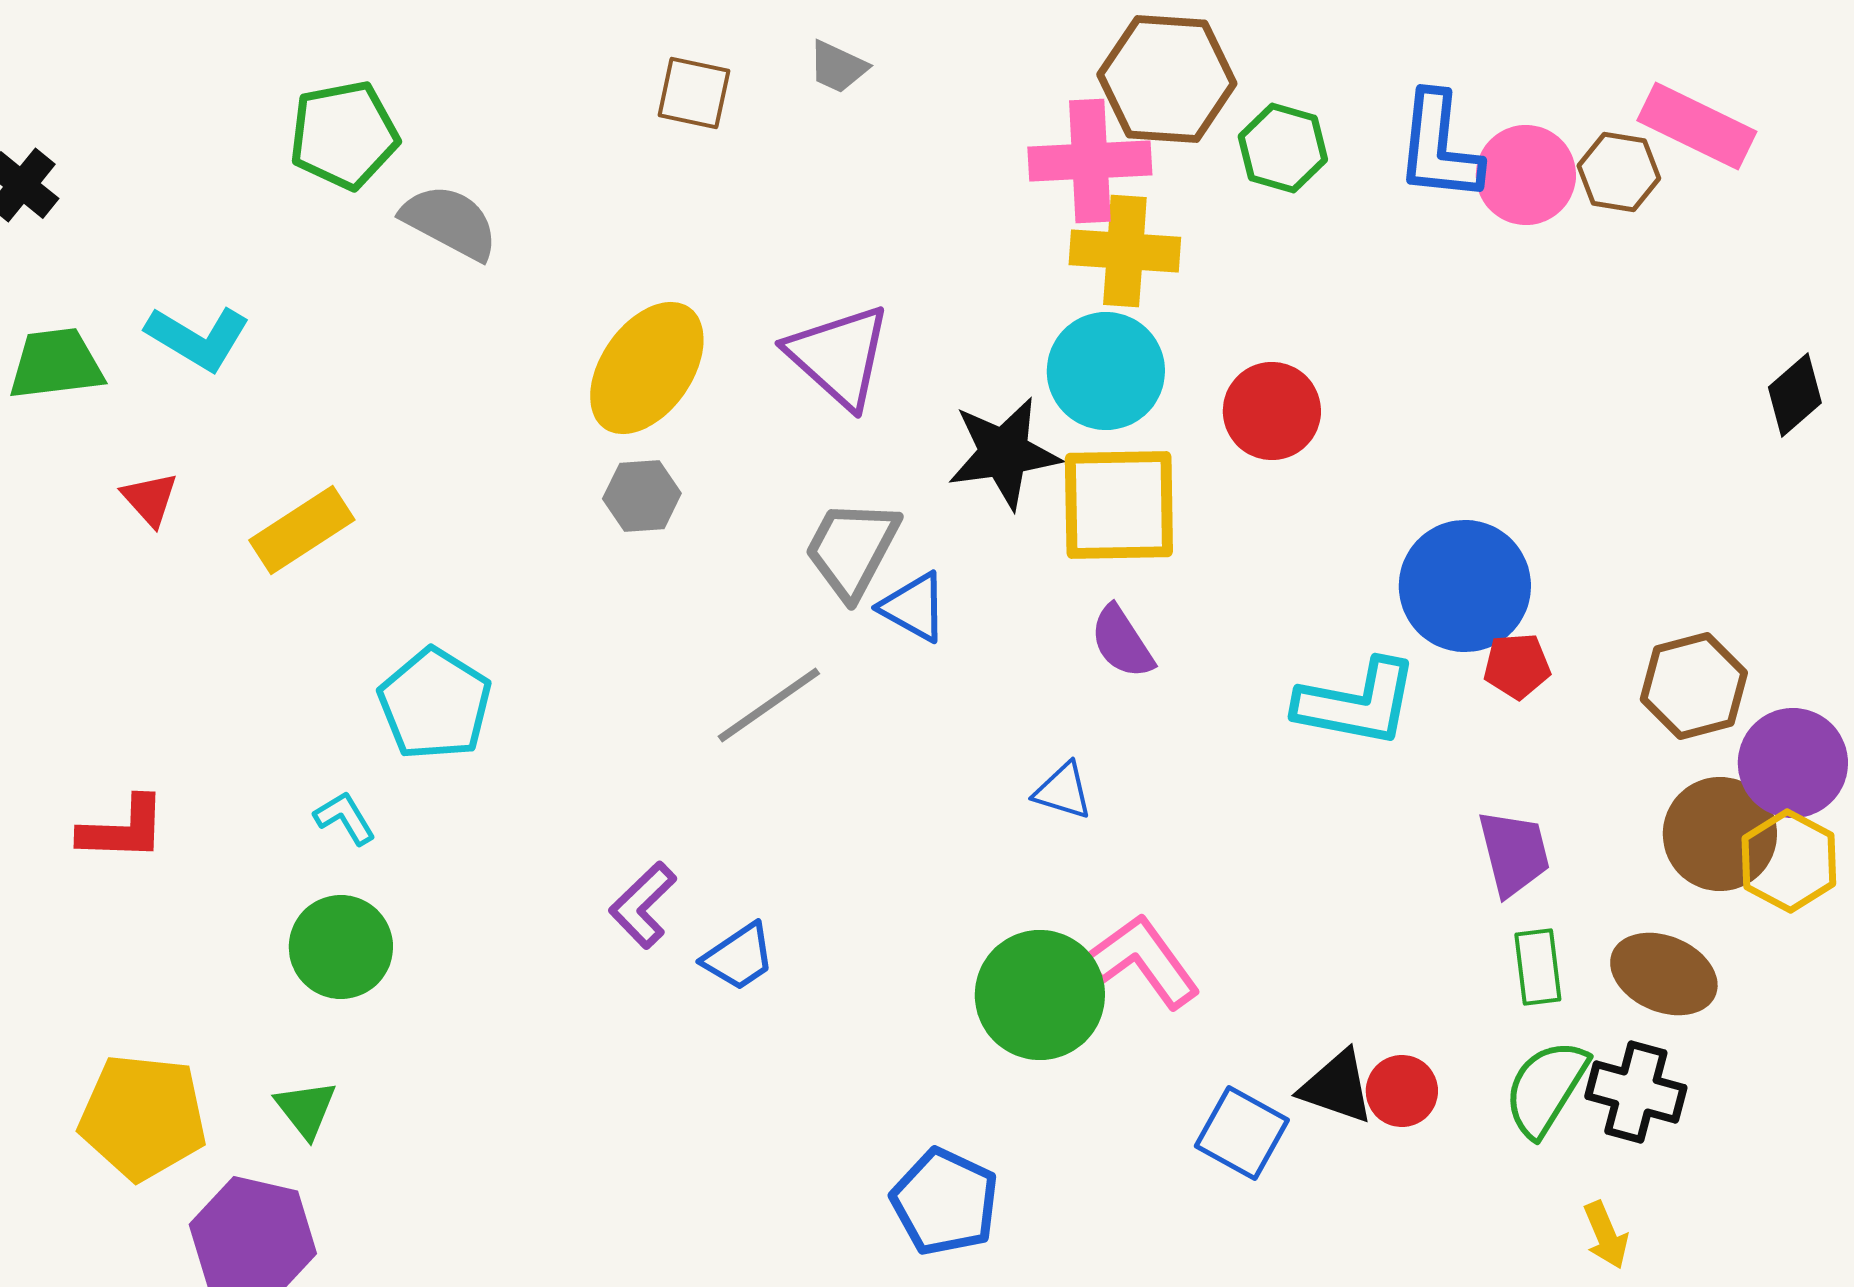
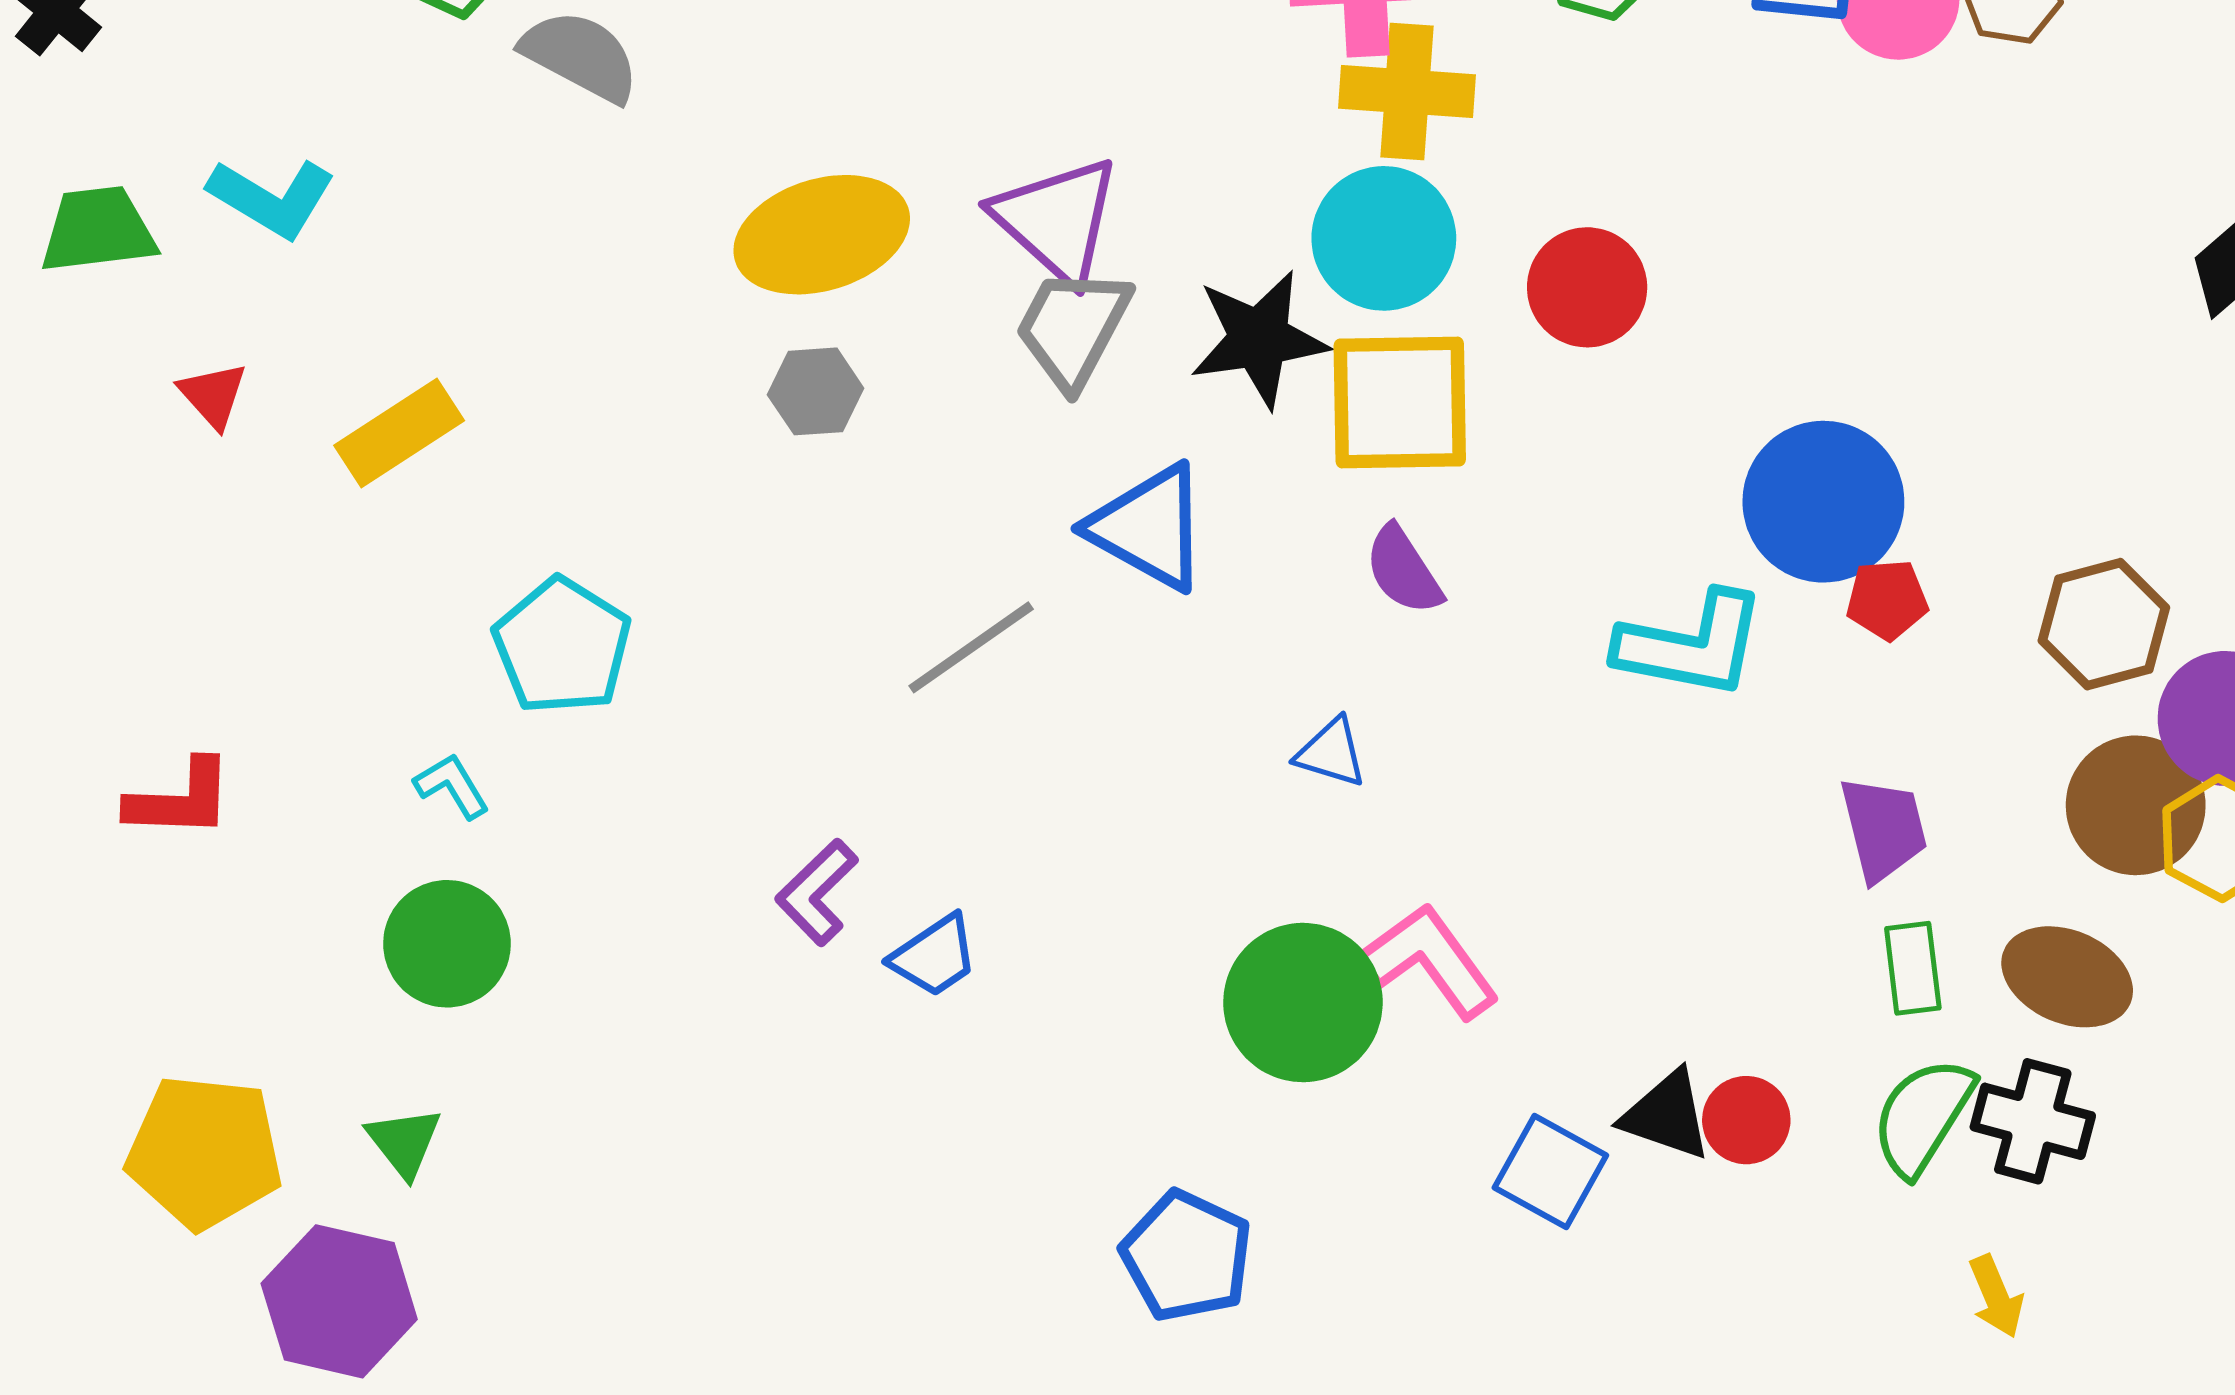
yellow ellipse: (647, 368) -> (822, 235), turned 38
gray trapezoid: (852, 549) -> (1073, 328), moved
blue triangle: (914, 607) -> (1149, 527), size x1.5

